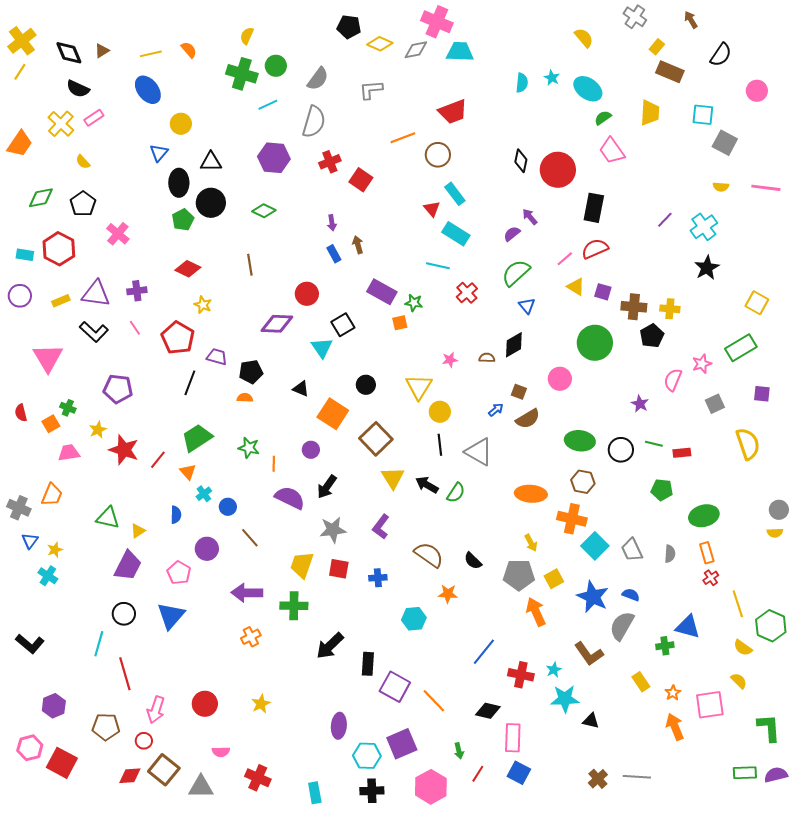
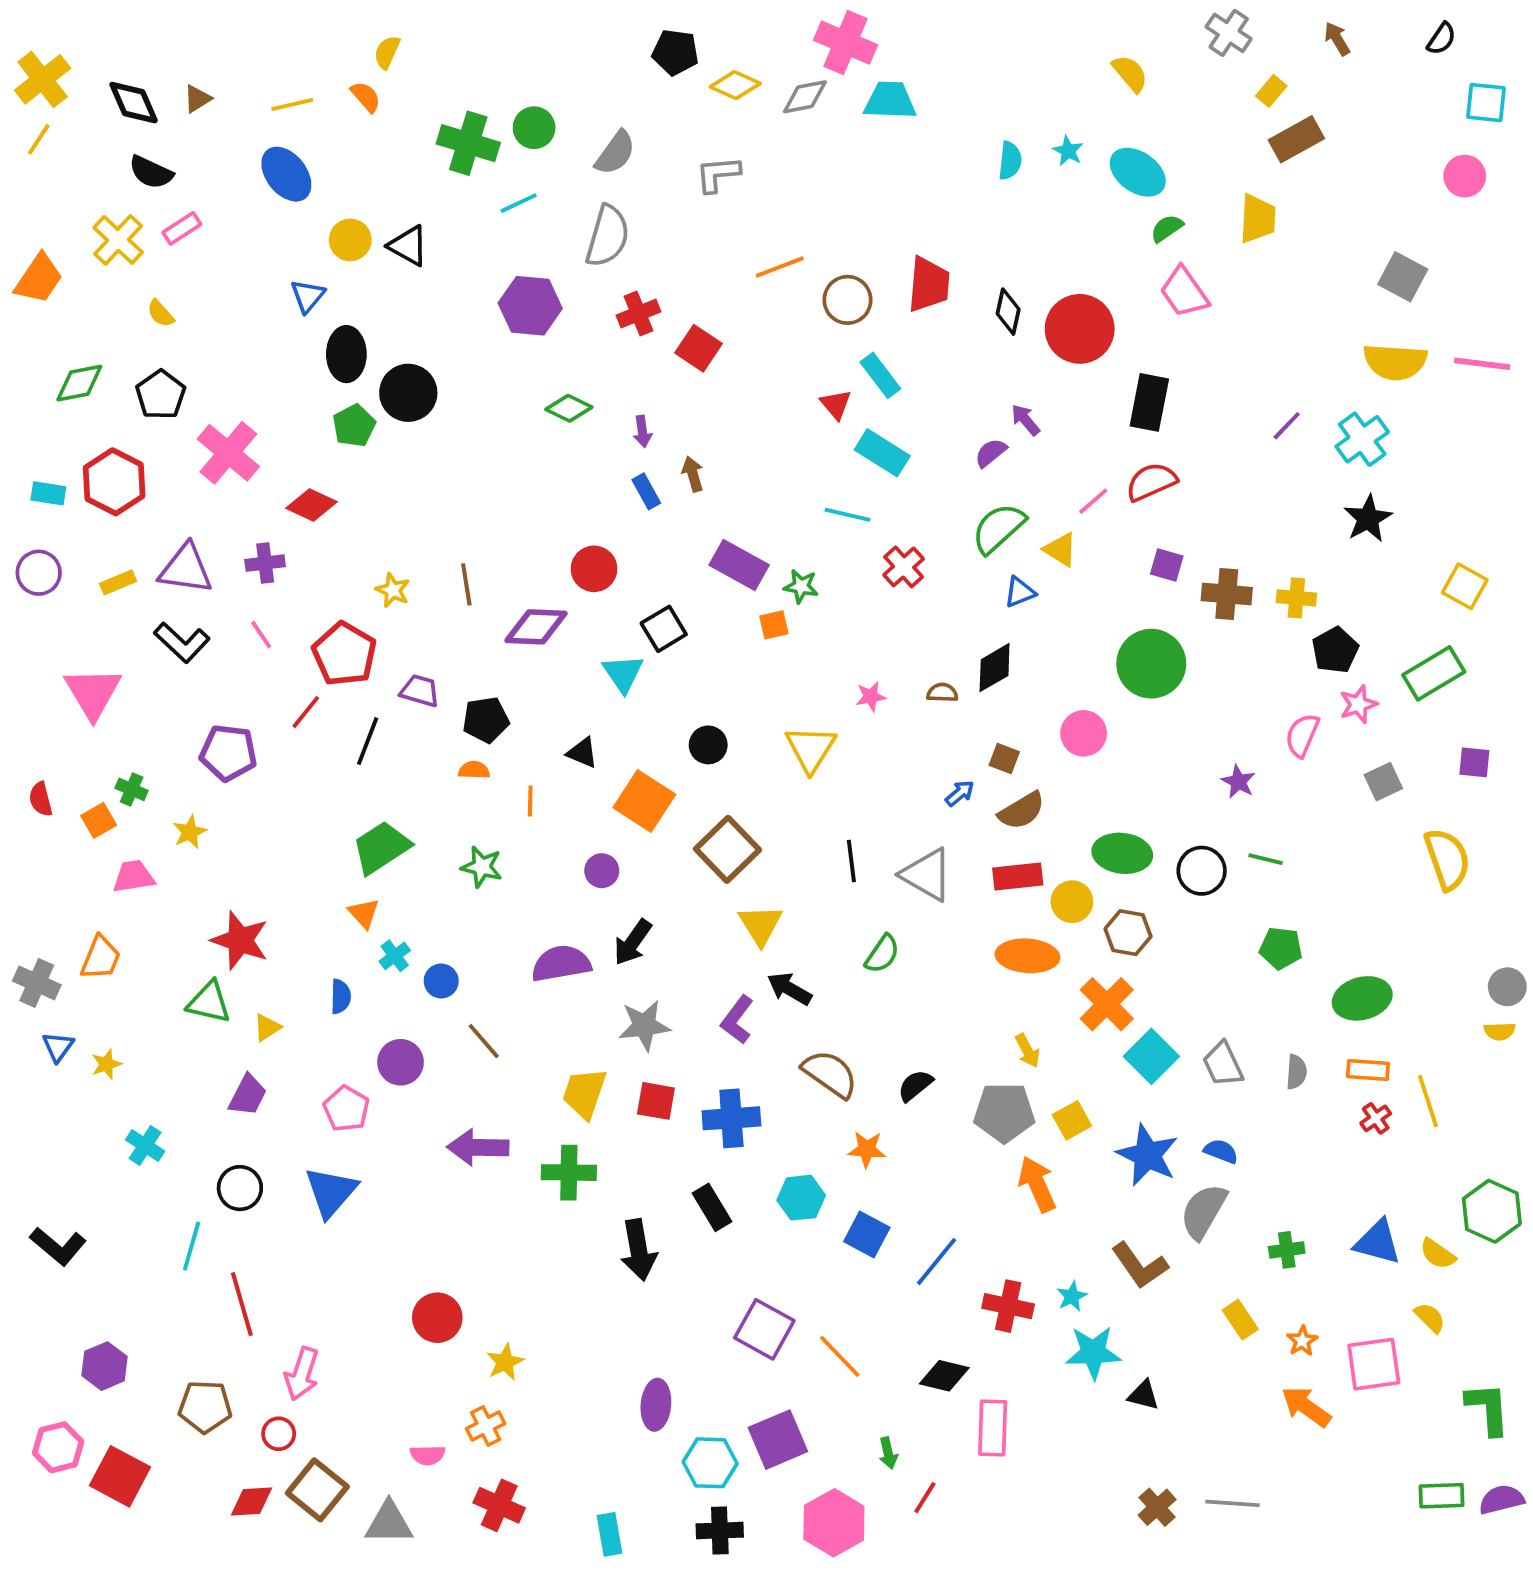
yellow semicircle: (247, 36) -> (387, 52), moved
black semicircle: (721, 55) -> (1442, 39), moved, size x0.7
brown rectangle: (670, 72) -> (1296, 139), turned -52
red trapezoid: (453, 112) -> (929, 284), moved, turned -64
cyan square: (703, 115) -> (1486, 103), moved
black triangle: (211, 162) -> (408, 246), moved, turned 30
yellow semicircle: (721, 187) -> (1395, 362), size x2.0
green diamond: (264, 211) -> (569, 408), moved
pink cross: (118, 234) -> (228, 453), size x1.4
brown line: (250, 265) -> (466, 584), moved
red diamond: (188, 269) -> (312, 505), moved
yellow triangle: (576, 287) -> (1060, 550), moved
blue triangle: (527, 306) -> (1020, 592), turned 48
black pentagon: (652, 336) -> (1335, 650), moved
yellow circle: (440, 412) -> (1072, 902), moved
red star: (124, 450) -> (240, 940), moved
red rectangle: (682, 453) -> (1018, 877), moved, size x1.4
red line: (158, 460) -> (306, 712), moved
orange line: (274, 464) -> (530, 801), moved
black arrow: (427, 485) -> (789, 989), moved
purple semicircle: (290, 498) -> (561, 964), turned -36
orange cross: (572, 519) -> (1107, 1004), turned 32
orange rectangle: (707, 553) -> (1368, 1070), turned -70
black semicircle: (473, 561) -> (915, 1085), turned 96
purple trapezoid: (128, 566) -> (248, 1095), size x0.7
cyan cross: (48, 576) -> (145, 1145), moved
blue cross: (378, 578) -> (731, 1118), size x1.6
yellow line: (738, 604) -> (1428, 1101), moved
blue triangle: (688, 627) -> (1378, 1242), moved
orange cross: (251, 637) -> (486, 1426), moved
black arrow: (330, 646) -> (639, 1250), turned -56
black rectangle: (368, 664) -> (712, 1207), moved, turned -35
red circle: (205, 704) -> (437, 1318), moved
orange arrow: (675, 727) -> (1306, 1407), turned -32
blue square: (519, 773) -> (867, 1234), moved

